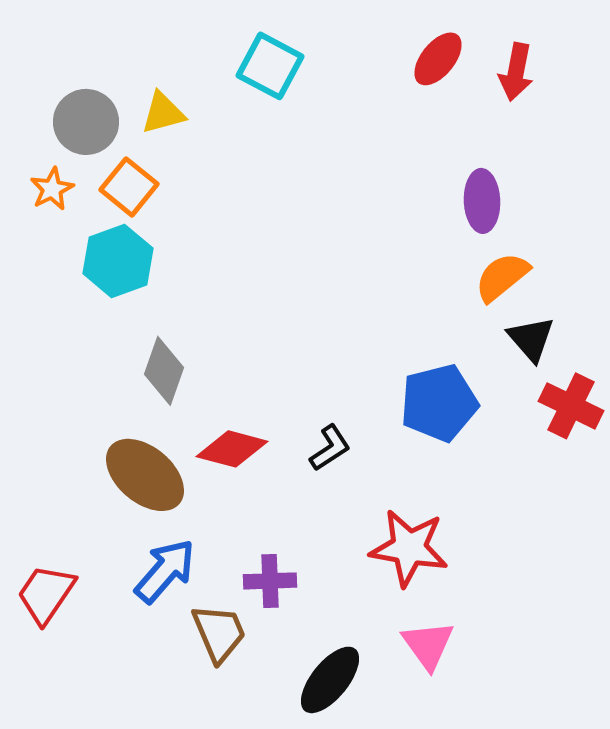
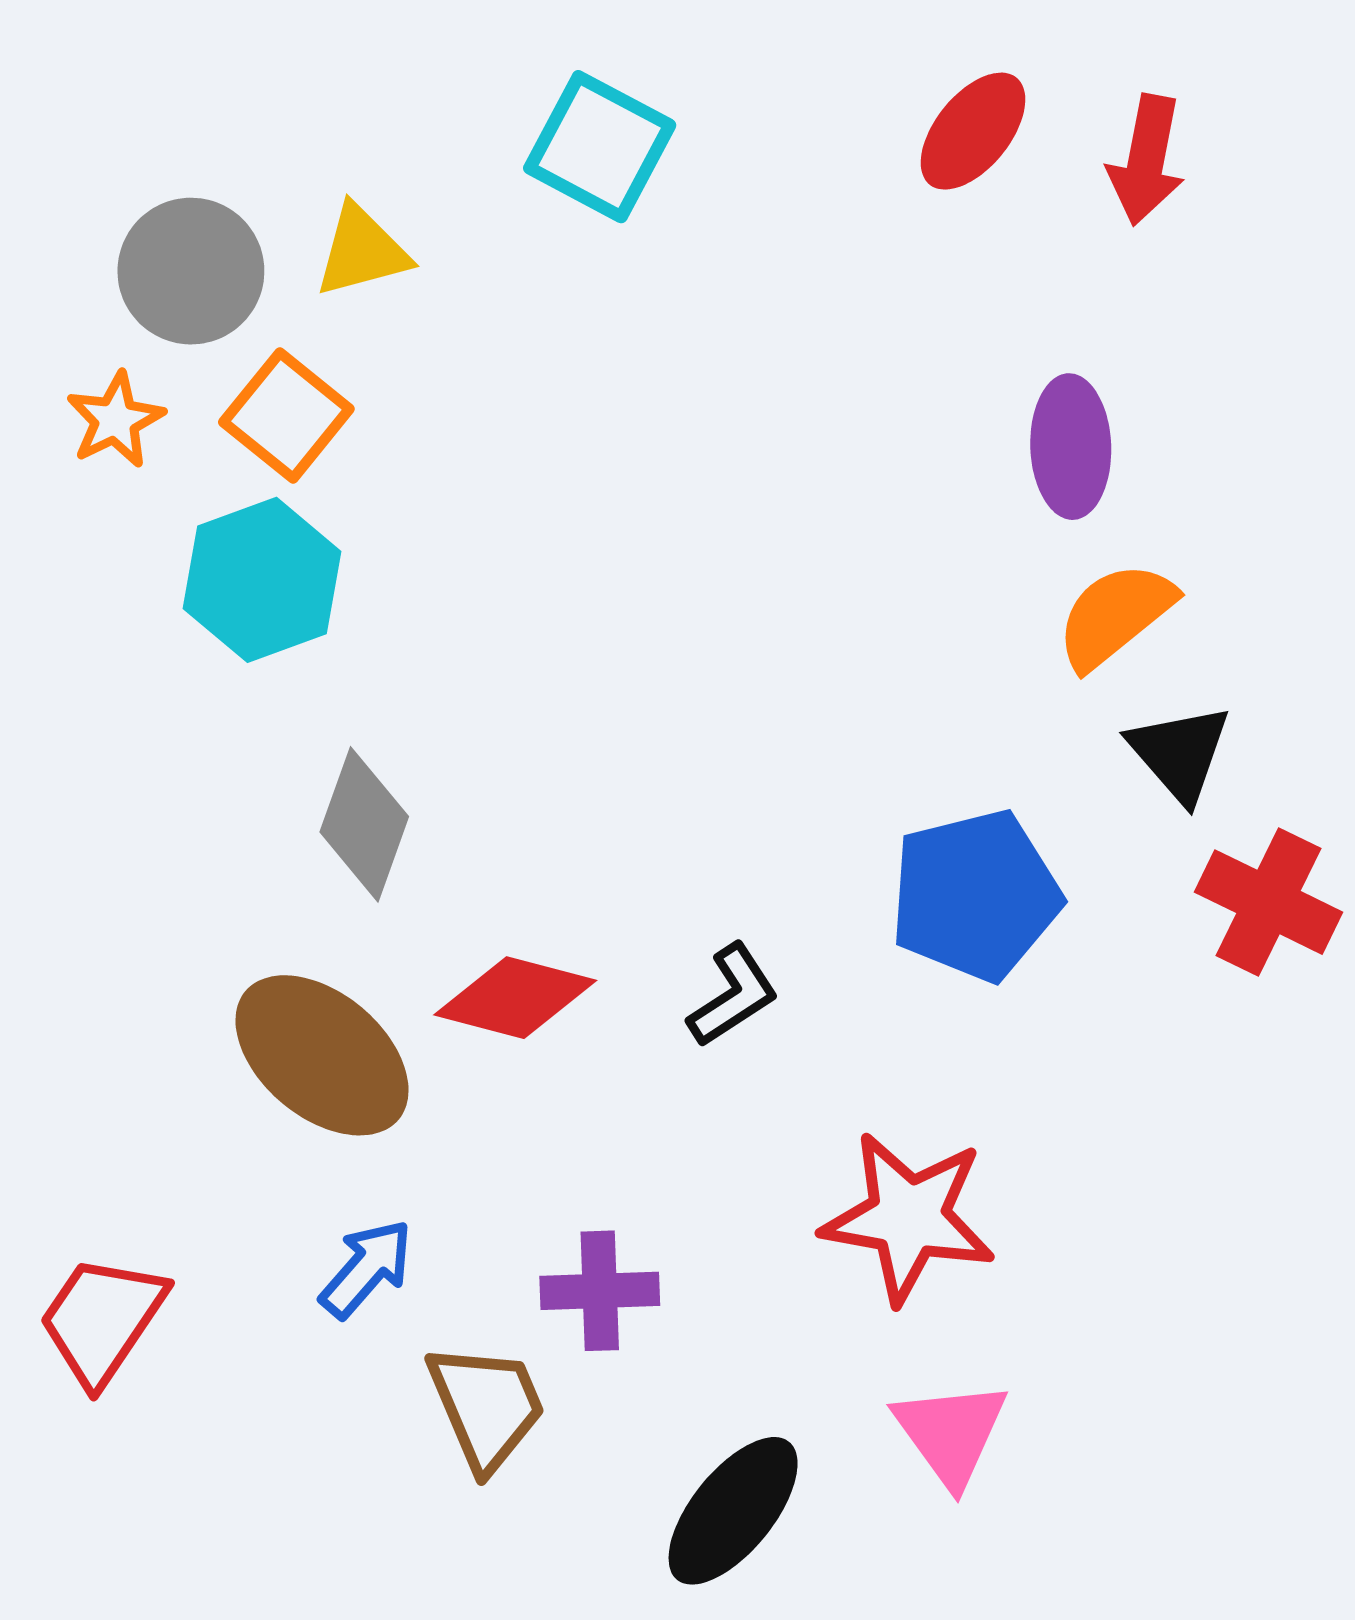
blue arrow: (165, 571) -> (366, 1269), size x0.7

